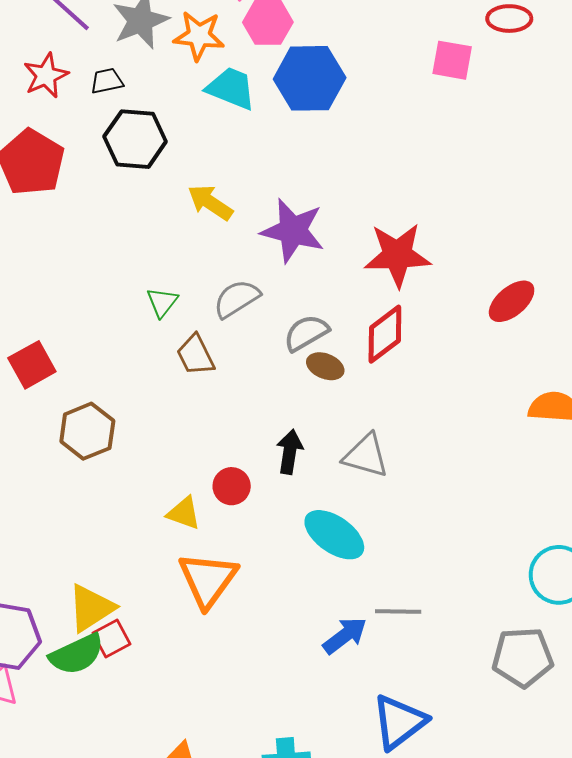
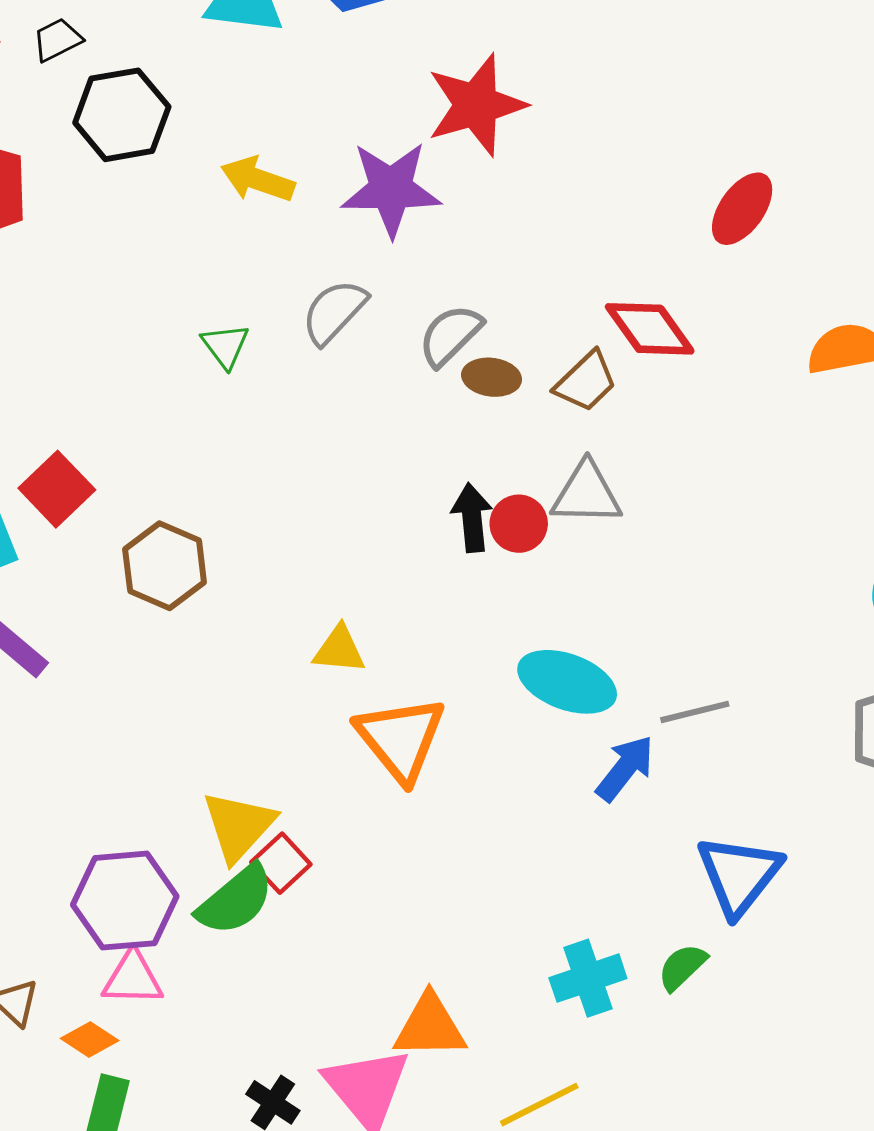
red star: (397, 255) -> (476, 105), moved
red diamond: (385, 334) -> (650, 329), moved, turned -74
brown trapezoid: (195, 355) -> (586, 381), moved, turned -93
red circle: (232, 486) -> (519, 524), moved
cyan ellipse: (334, 535) -> (567, 682), moved

